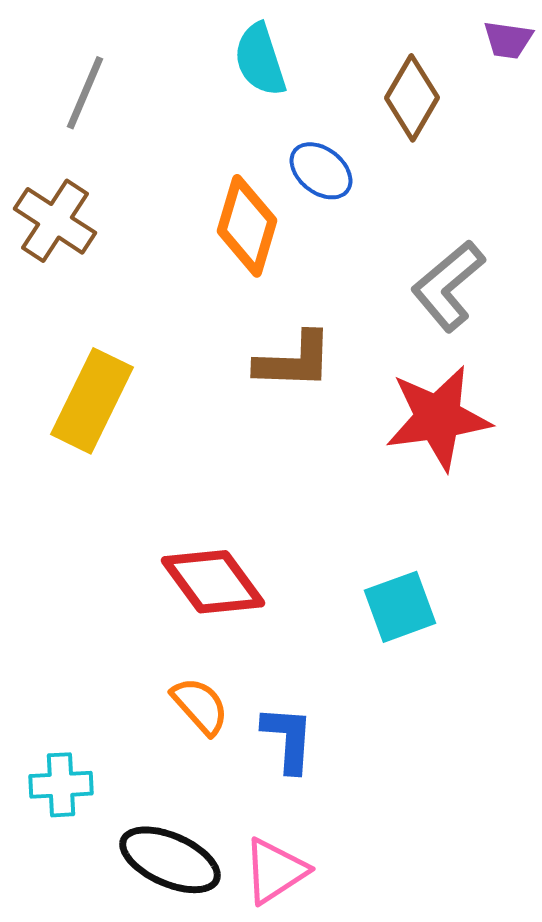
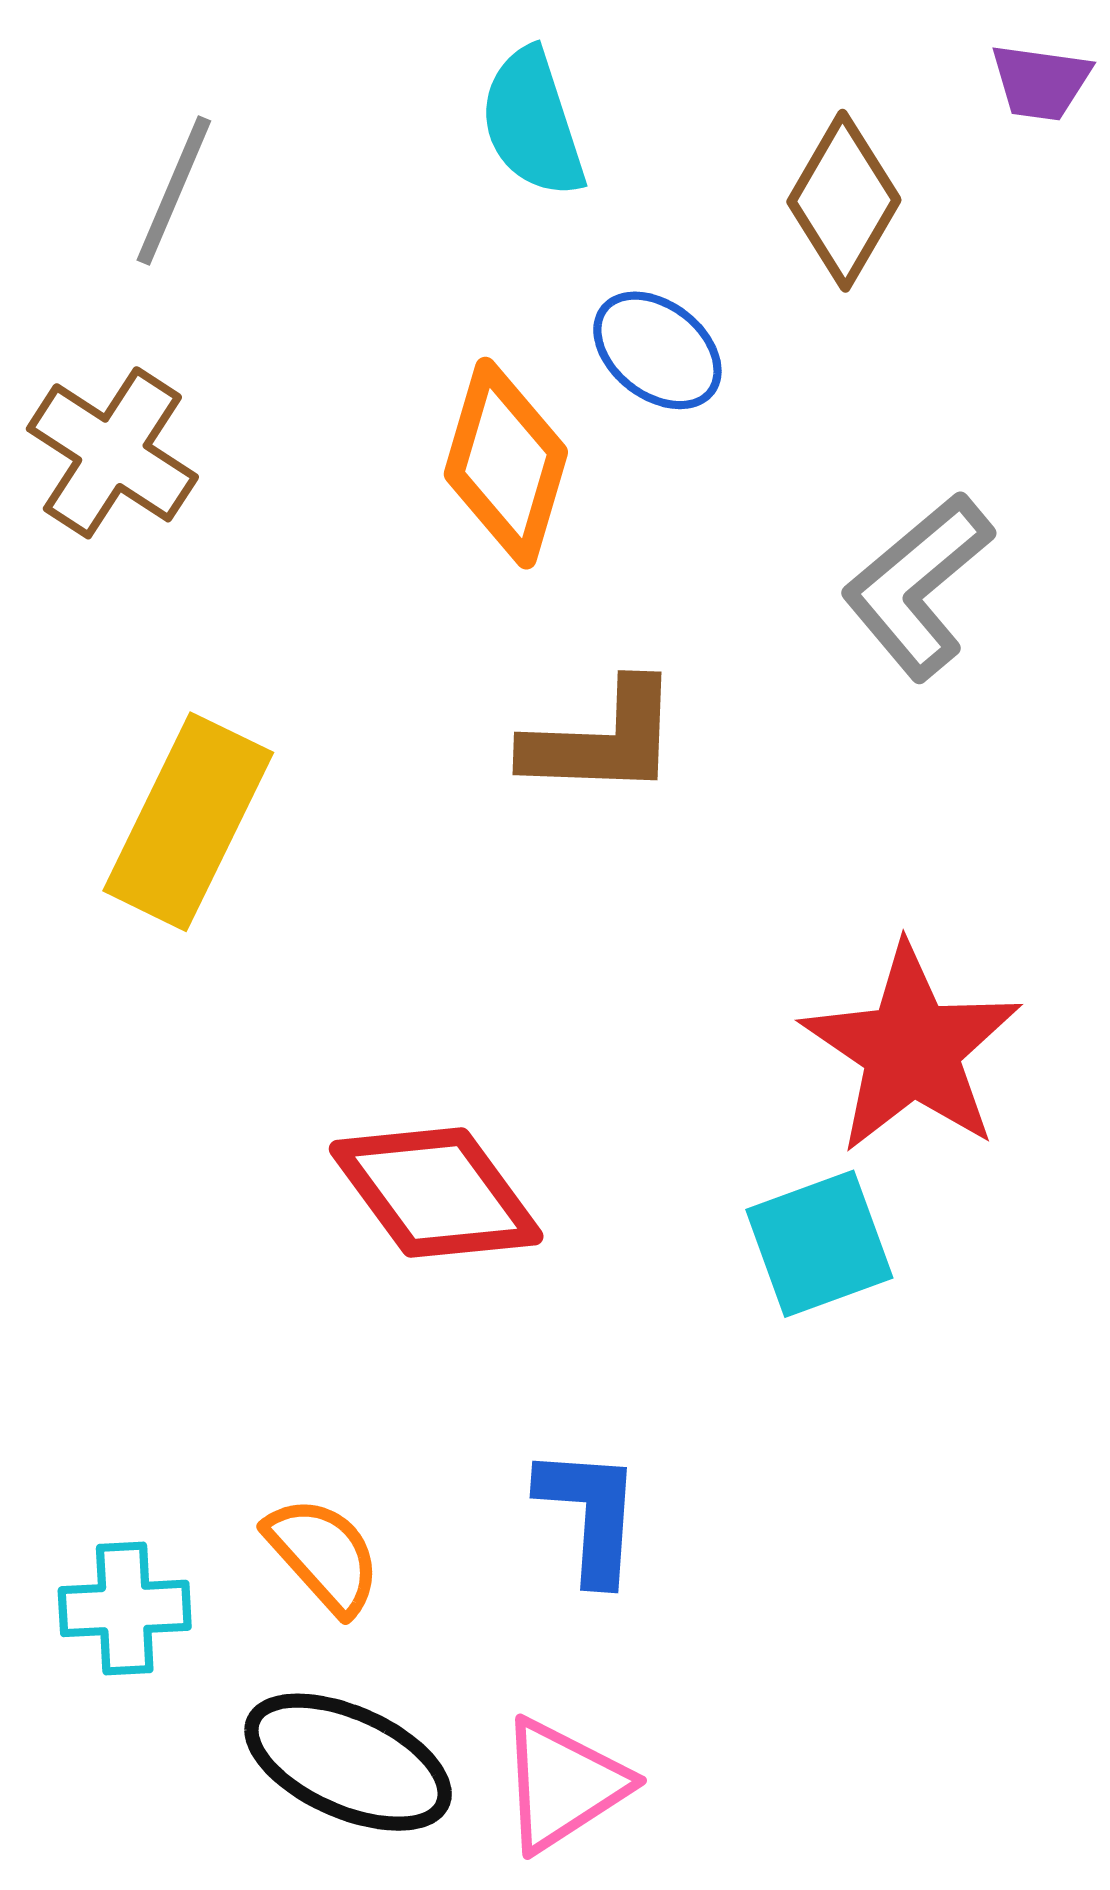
red star: (438, 418) -> (912, 1049), moved, turned -30
orange semicircle: (200, 706) -> (323, 1555), moved

